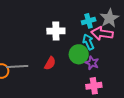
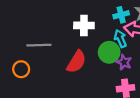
red semicircle: (50, 63) -> (76, 62), size x1.5
gray line: (17, 66) -> (39, 45), moved

